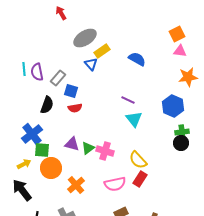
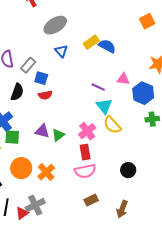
yellow rectangle: (102, 51) -> (91, 42), moved
pink triangle: (180, 51) -> (123, 79), moved
black circle: (181, 143) -> (128, 170), moved
pink cross: (105, 151) -> (87, 131), moved, turned 36
yellow semicircle: (138, 160) -> (112, 125), moved
orange circle: (51, 168) -> (21, 168), moved
red rectangle: (140, 179) -> (85, 152), moved, turned -42

